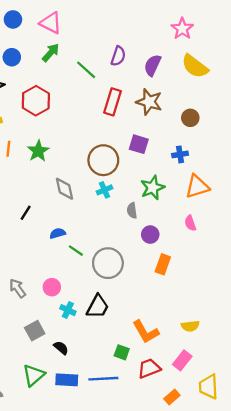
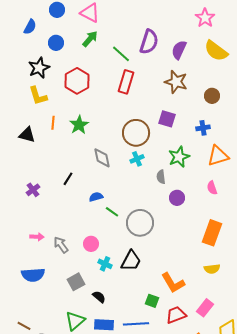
purple semicircle: (118, 56) -> (149, 42), size x1.4
red rectangle: (112, 102) -> (126, 82), moved
orange rectangle: (163, 264) -> (212, 233), moved, size x1.4
yellow semicircle: (190, 326) -> (212, 269), moved

